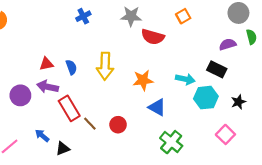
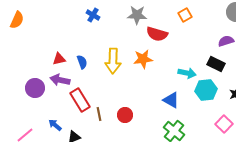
blue cross: (83, 16) -> (93, 15), turned -32
orange star: (143, 80) -> (143, 59), moved
blue triangle: (157, 107) -> (171, 100), moved
brown line: (90, 124) -> (99, 114), turned 32

